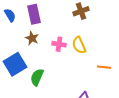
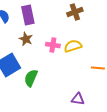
yellow semicircle: (79, 45) -> (73, 46), turned 96

